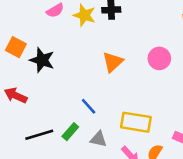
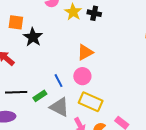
orange square: (16, 47) -> (16, 22), turned -35
pink circle: (159, 58) -> (82, 76), moved
gray triangle: (98, 139) -> (59, 107), size x1.5

